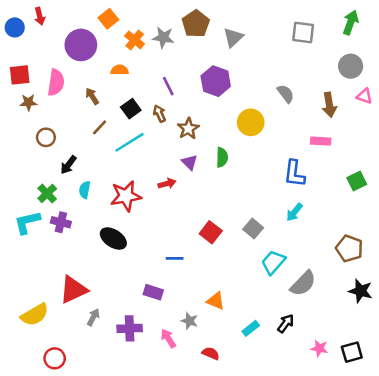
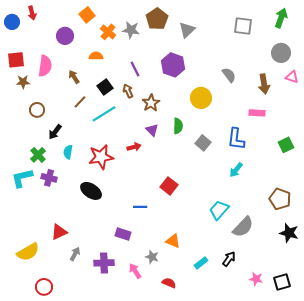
purple circle: (81, 45) -> (65, 36), size x0.7
gray square: (253, 228) -> (203, 143), moved
red triangle: (73, 290) -> (59, 232), size x0.7

